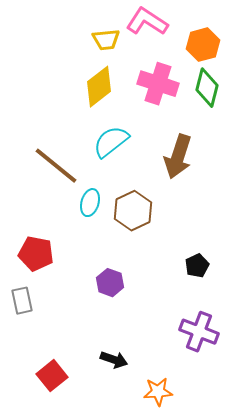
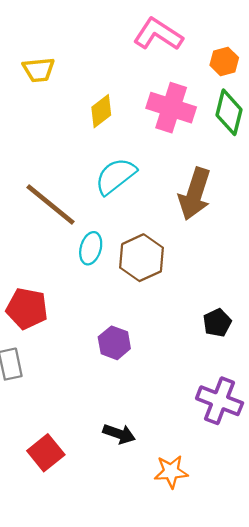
yellow trapezoid: (106, 40) -> (39, 70), moved
orange hexagon: (203, 45) -> (224, 61), size x0.7
yellow diamond: (99, 87) -> (101, 111), size x0.7

